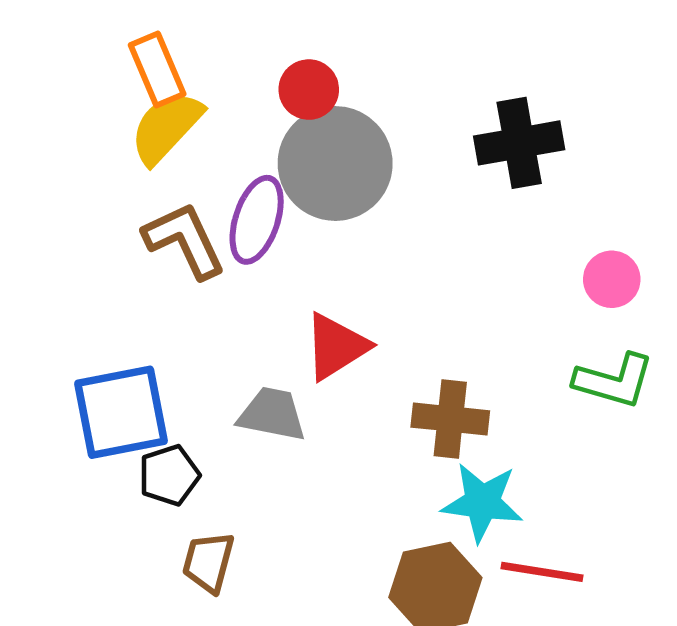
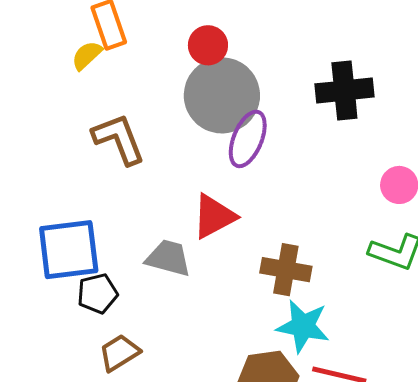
yellow semicircle: (166, 127) -> (87, 55), moved, size x0.6
purple ellipse: (257, 220) -> (248, 139), moved
brown trapezoid: (208, 562) -> (119, 353), turned 39

